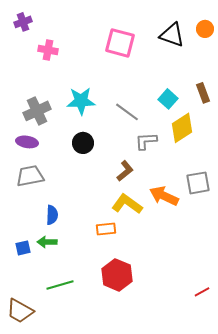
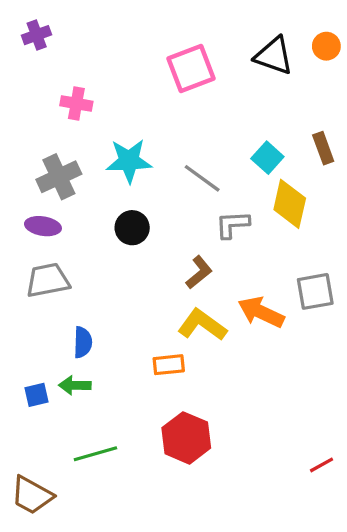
pink square: (120, 43) -> (191, 68), turned -36
pink cross: (48, 50) -> (76, 104), moved
yellow diamond: (182, 128) -> (290, 204), turned -44

